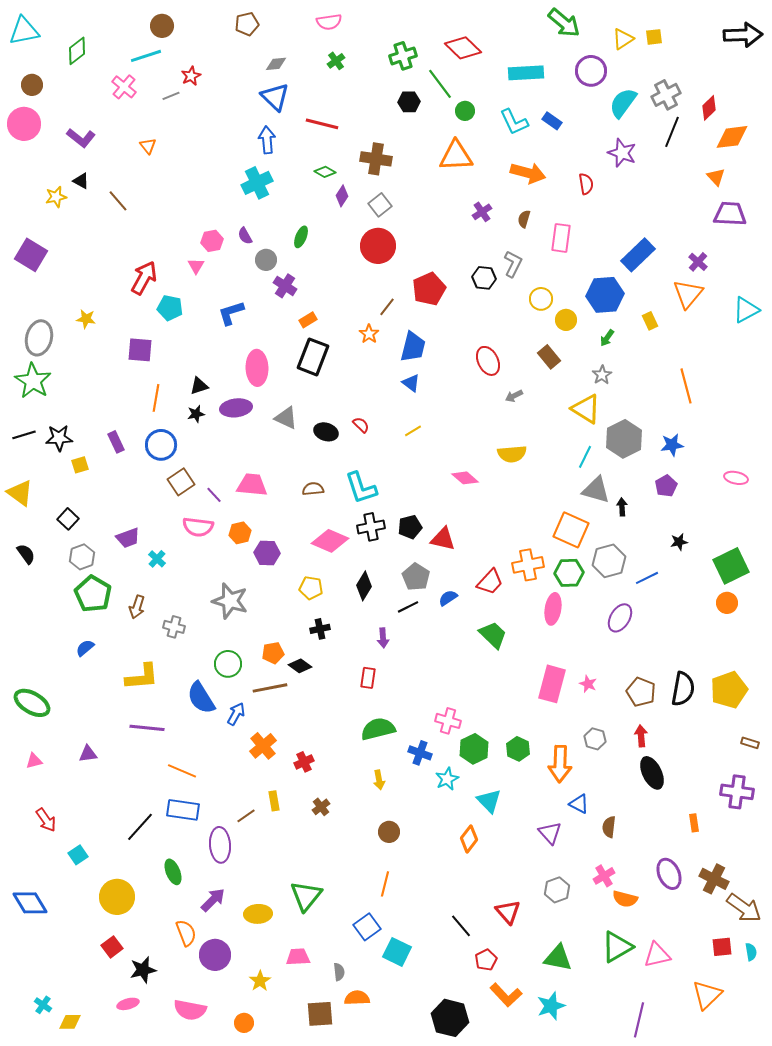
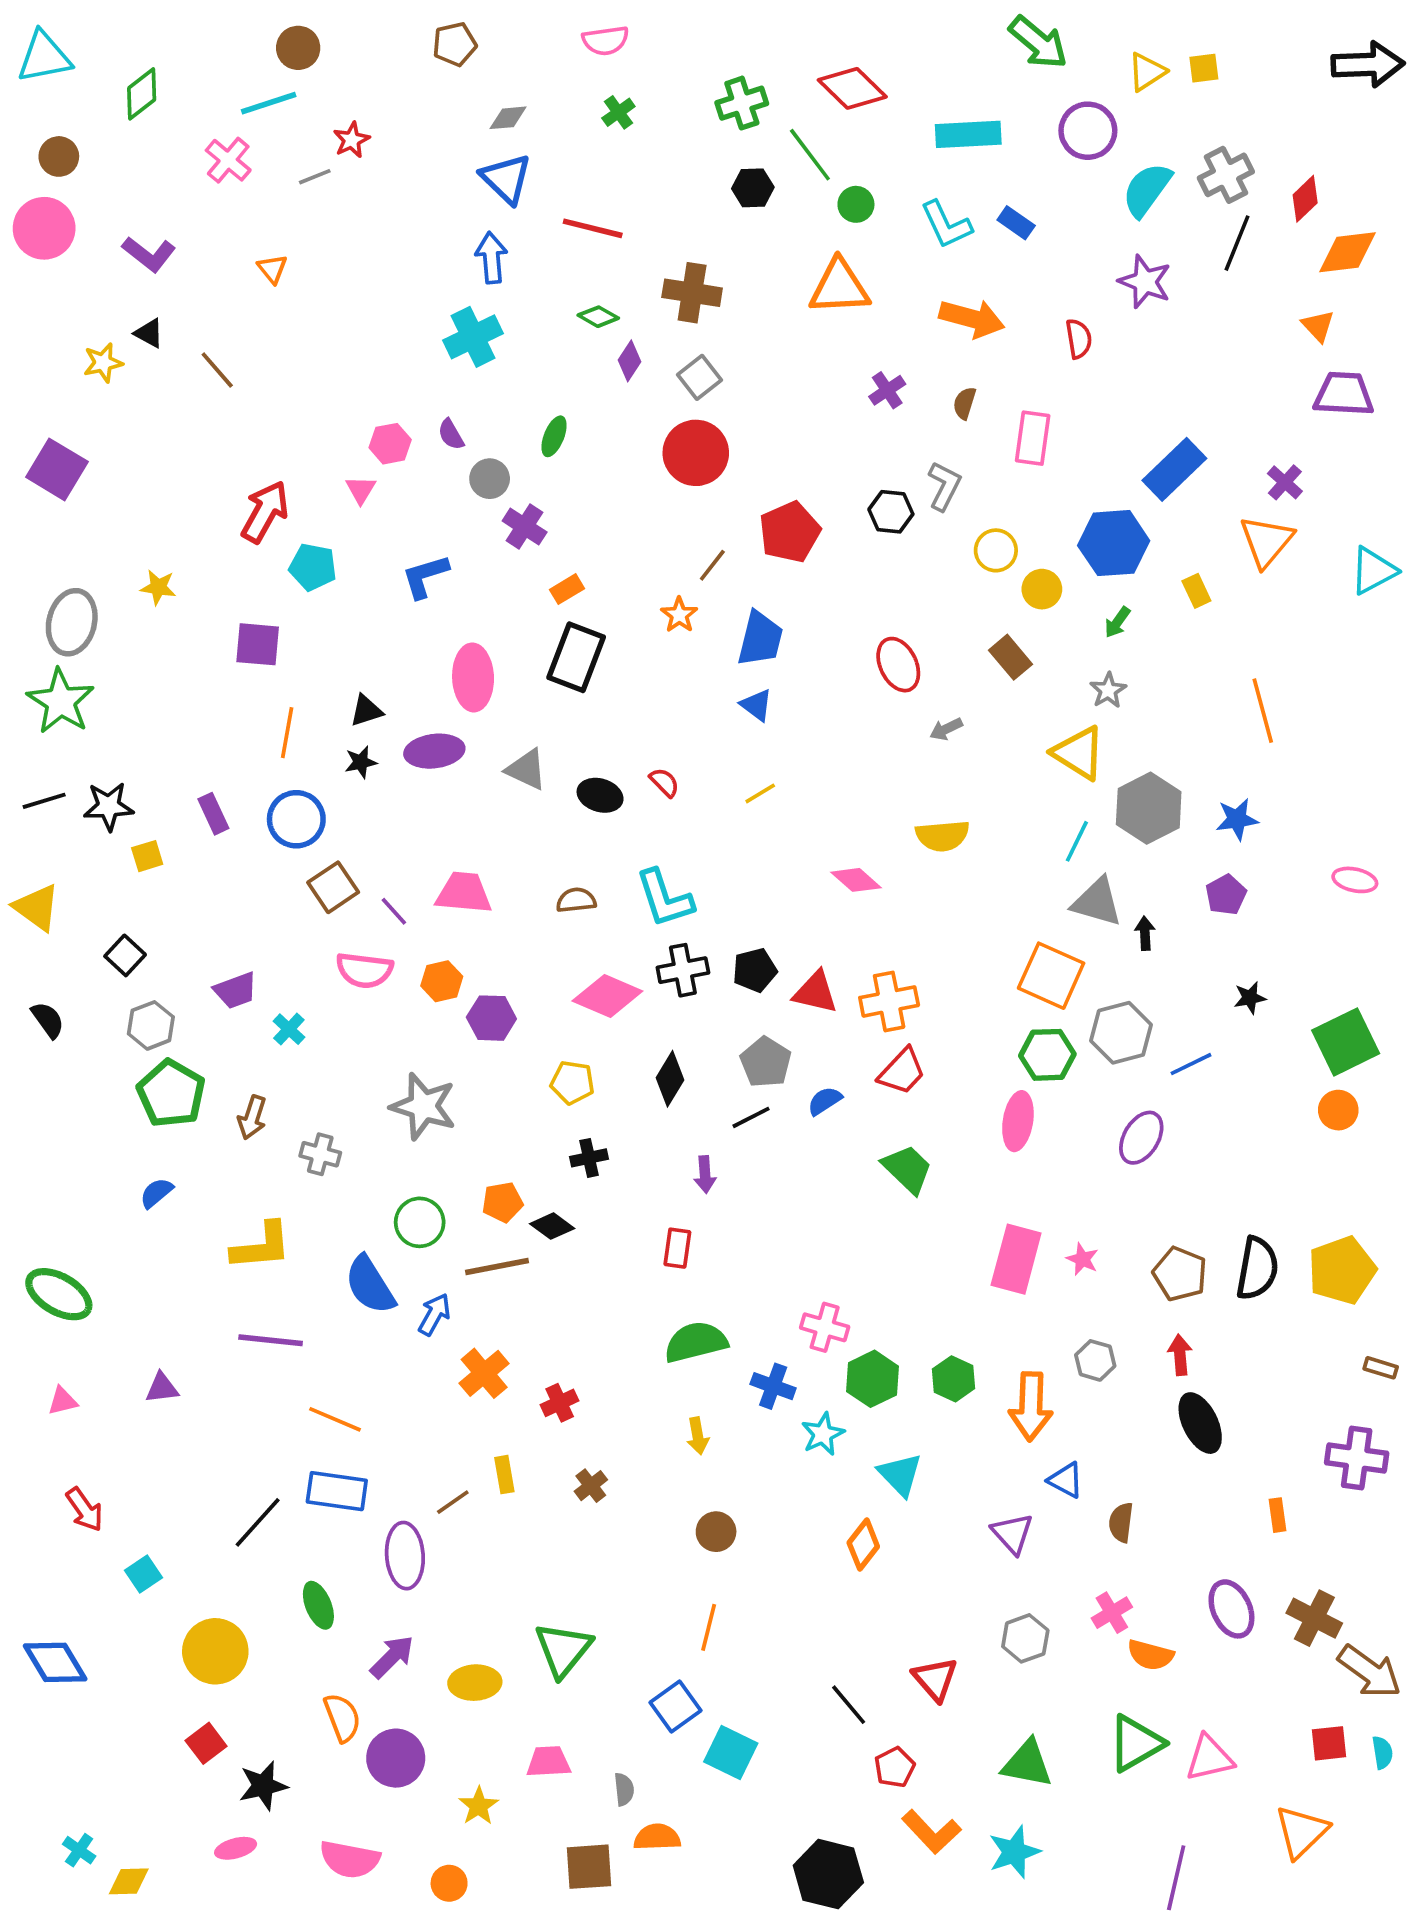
orange cross: (528, 565) -> (889, 1001), moved

